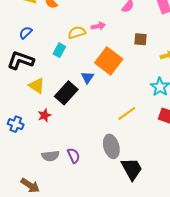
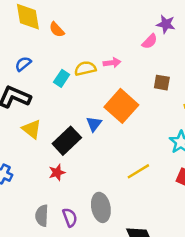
cyan rectangle: (59, 50) -> (62, 78), moved
red star: (44, 115) -> (57, 172), moved
gray ellipse: (111, 146) -> (101, 207), moved
gray semicircle: (50, 156) -> (42, 216), turned 96

